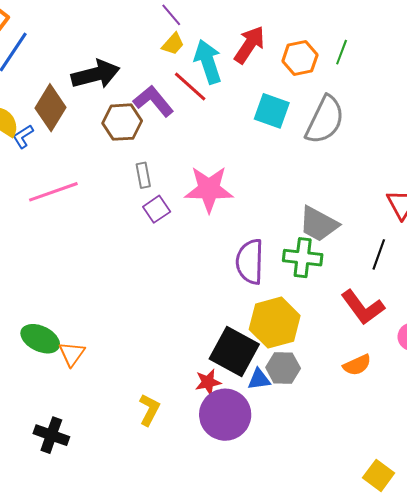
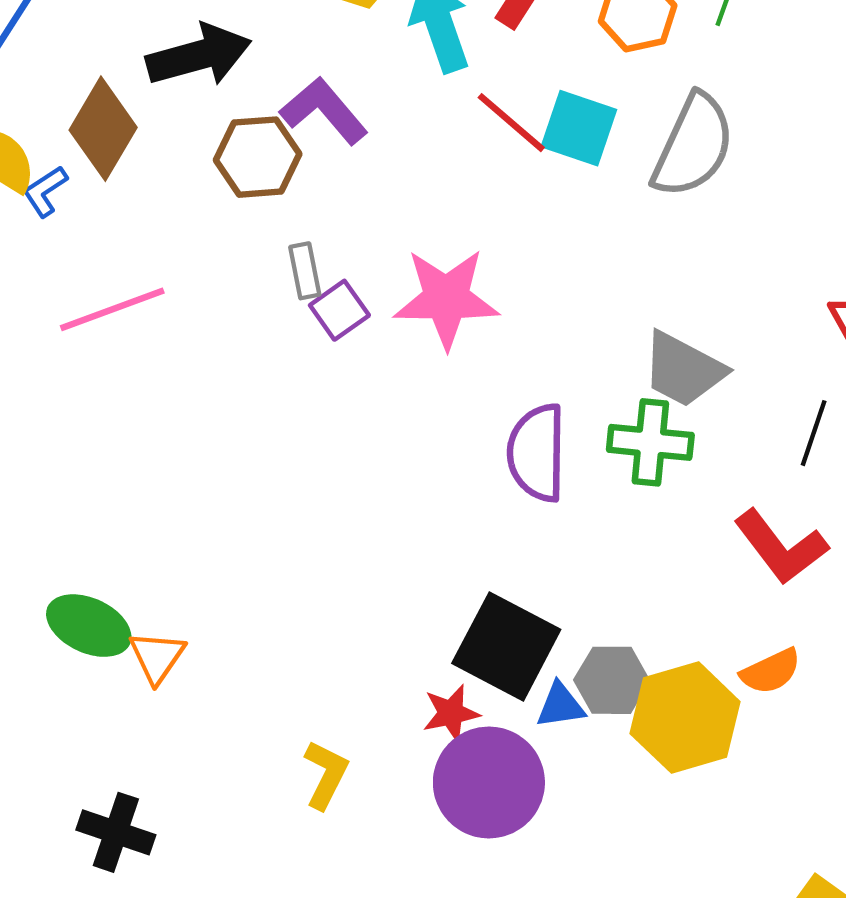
red line: (190, 86) -> (511, 123), moved
purple square: (157, 209) -> (339, 310), moved
yellow hexagon: (275, 323) -> (685, 718), moved

